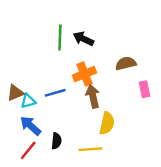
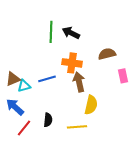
orange cross: (85, 74) -> (72, 63), turned 30
blue arrow: (31, 126) -> (15, 107), moved

